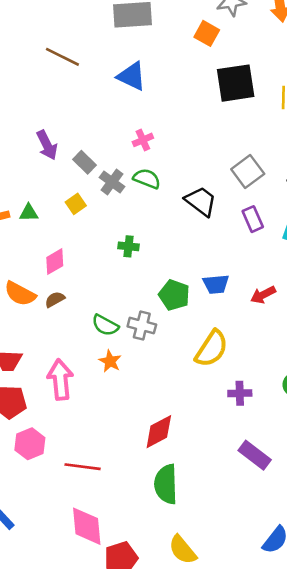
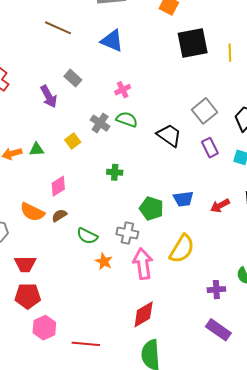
gray rectangle: (85, 162) -> (73, 78), moved
green semicircle: (105, 325) -> (87, 236), moved
pink arrow: (60, 380) -> (143, 264), moved
purple cross: (240, 393) -> (216, 290), moved

